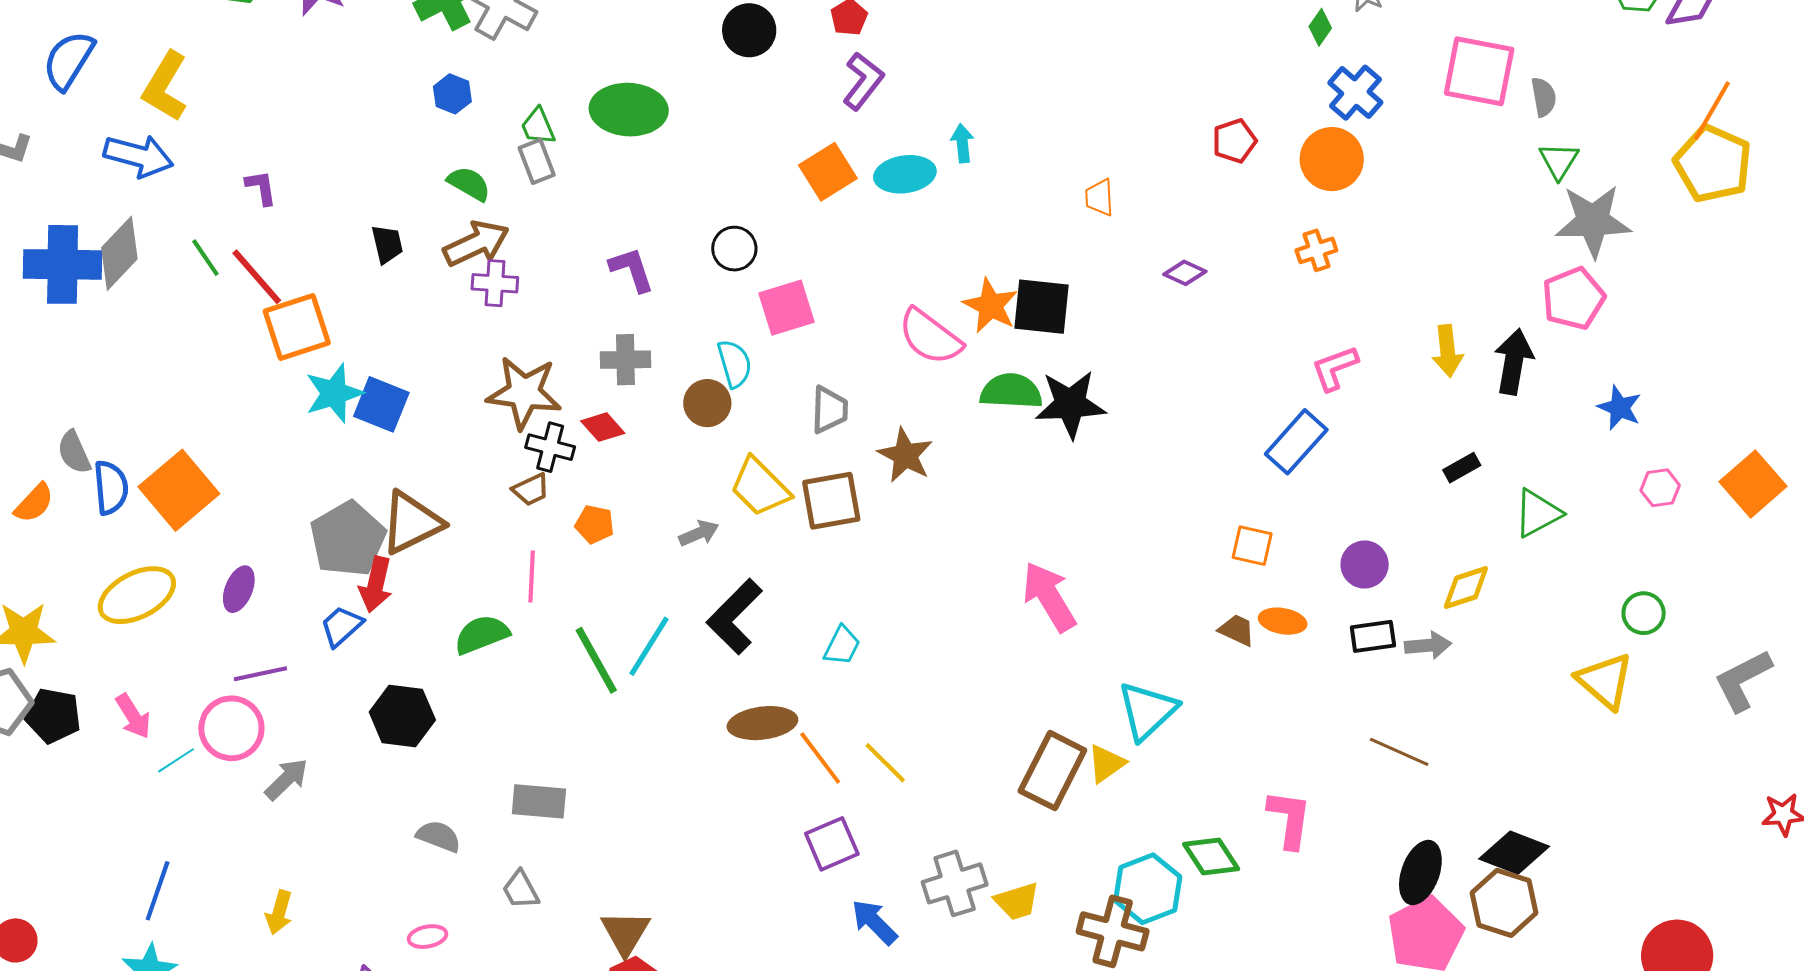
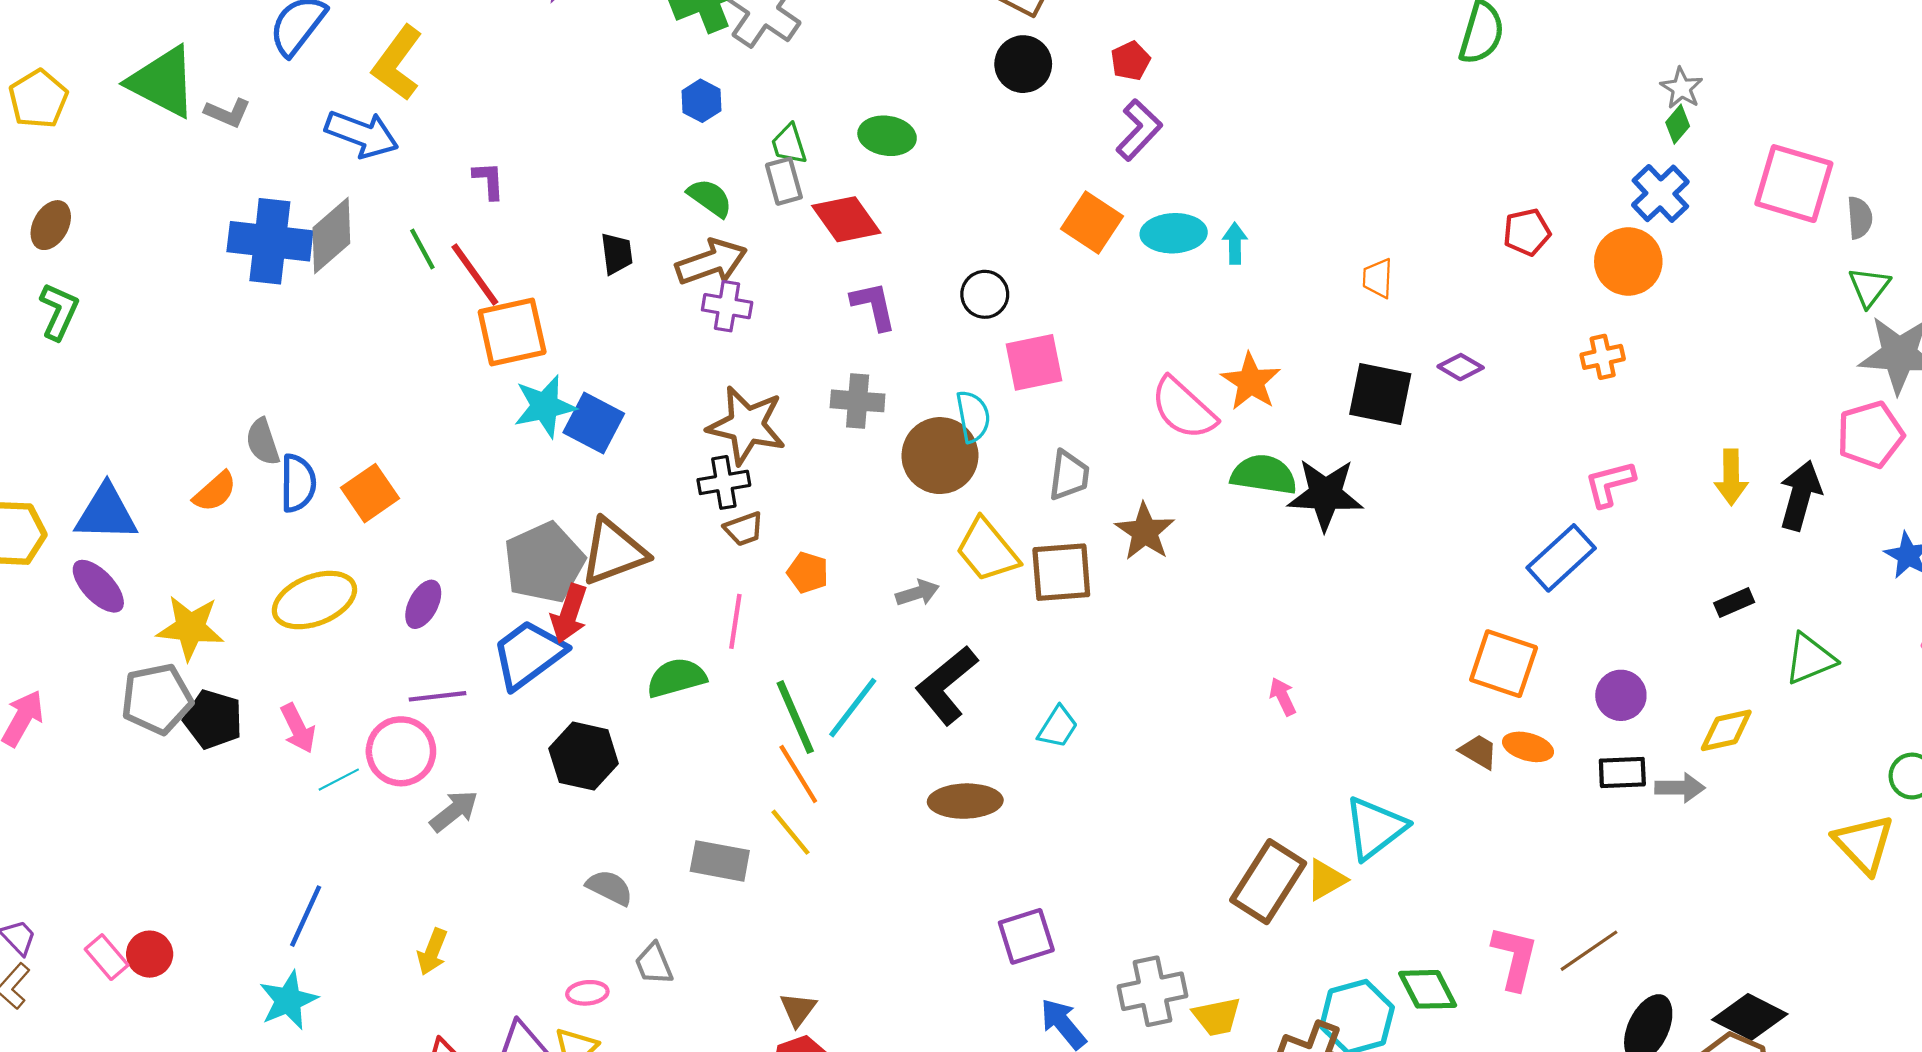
green diamond: (1320, 27) -> (1678, 124), moved
green ellipse: (629, 110) -> (887, 136), size x0.7
cyan arrow: (962, 143) -> (1235, 243), moved
orange square: (828, 172) -> (1092, 223), turned -30
black square: (1042, 307) -> (1380, 394), moved
brown circle: (707, 403) -> (940, 456), size x1.5
red diamond: (603, 427) -> (846, 219), moved, size x1.5
black cross: (550, 447) -> (724, 482), moved, turned -30
orange square: (179, 490) -> (370, 493), size x0.7
orange square: (1252, 546) -> (1504, 664), size x1.5
pink arrow: (1049, 597) -> (1283, 697), size x0.5
blue trapezoid: (342, 626) -> (528, 654), size x1.6
brown line: (1399, 752) -> (1589, 951), moved, turned -64
orange line: (820, 758) -> (798, 774), moved
yellow line: (885, 763) -> (791, 832), moved
gray trapezoid: (521, 890) -> (654, 964), moved
brown triangle: (625, 933) -> (798, 1009), size x0.7

